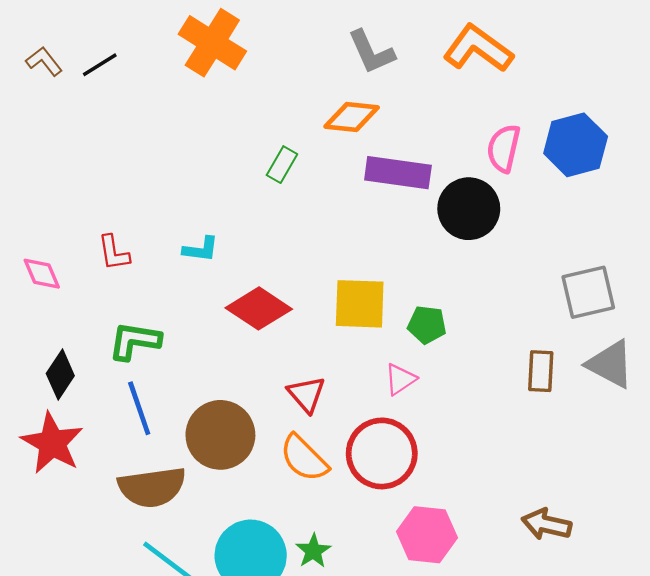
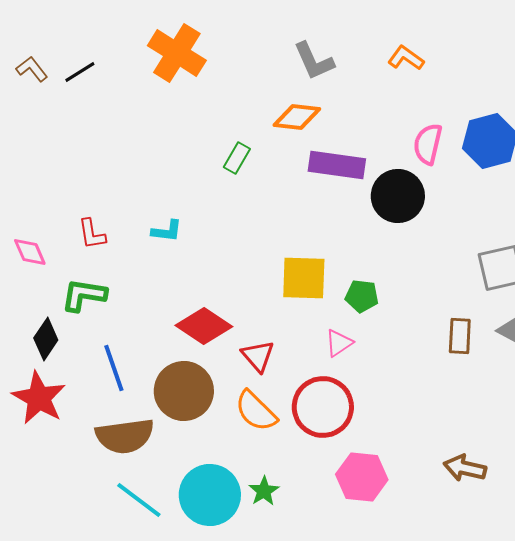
orange L-shape: (478, 49) -> (406, 58), size x0.6
red diamond: (259, 308) -> (204, 326), moved
green L-shape: (135, 341) -> (84, 295), moved

